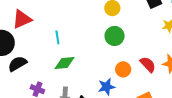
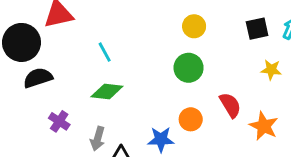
cyan line: (57, 37) -> (105, 52), turned -32
red semicircle: (148, 64) -> (230, 105), moved

